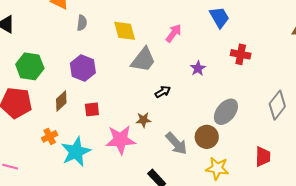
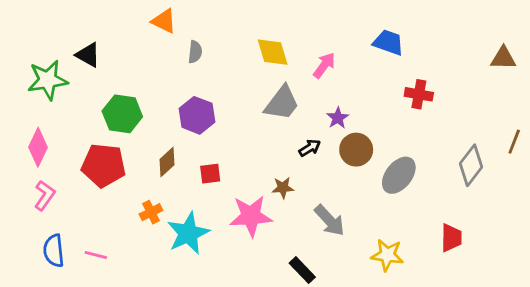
blue trapezoid: (219, 17) -> (388, 42), turned -40
yellow diamond: (125, 31) -> (273, 52), moved
purple star: (198, 68) -> (338, 118), moved
brown circle: (207, 137) -> (356, 150), moved

